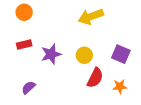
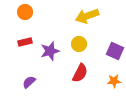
yellow circle: (84, 55) -> (79, 44), moved
red semicircle: (95, 78) -> (80, 73), moved

